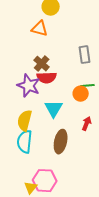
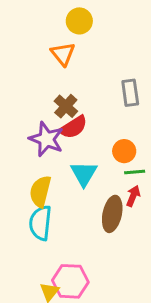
orange triangle: (40, 29) -> (63, 54), turned 36
red semicircle: (47, 78) -> (73, 127), turned -30
green line: (88, 86) -> (135, 172), moved
brown ellipse: (61, 142) -> (112, 214), moved

